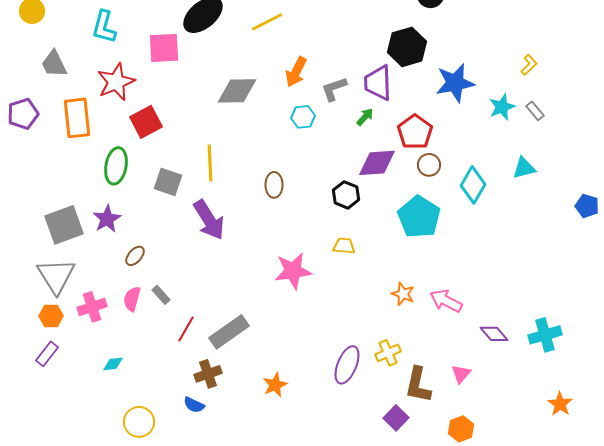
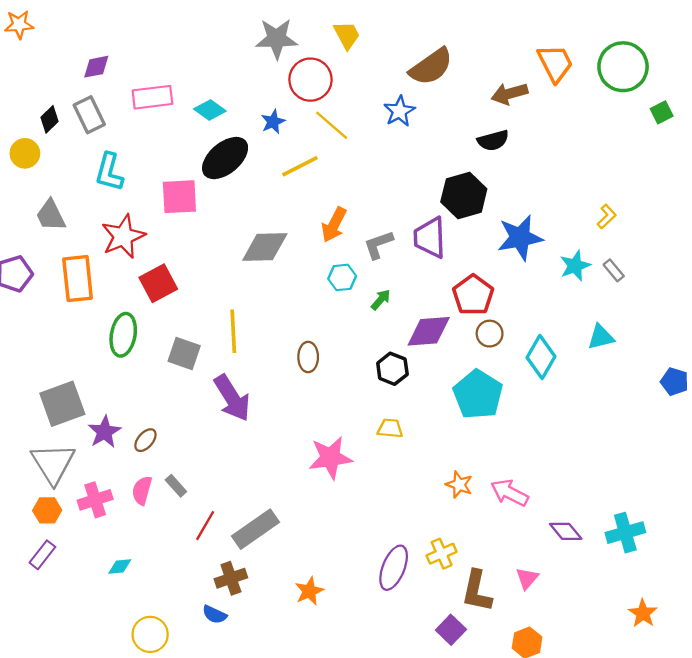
green arrow: (365, 117) -> (381, 300), moved
purple star: (107, 219) -> (104, 432), moved

